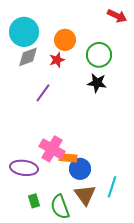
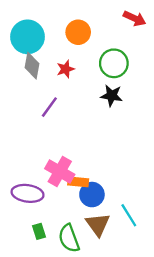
orange circle: (65, 40) -> (78, 32), moved
gray diamond: (28, 57) -> (32, 66), turned -60
cyan line: (112, 187) -> (129, 215), turned -50

